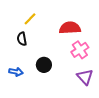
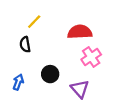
blue arrow: (16, 72) -> (18, 82), turned -80
purple triangle: (85, 77) -> (80, 89), moved

